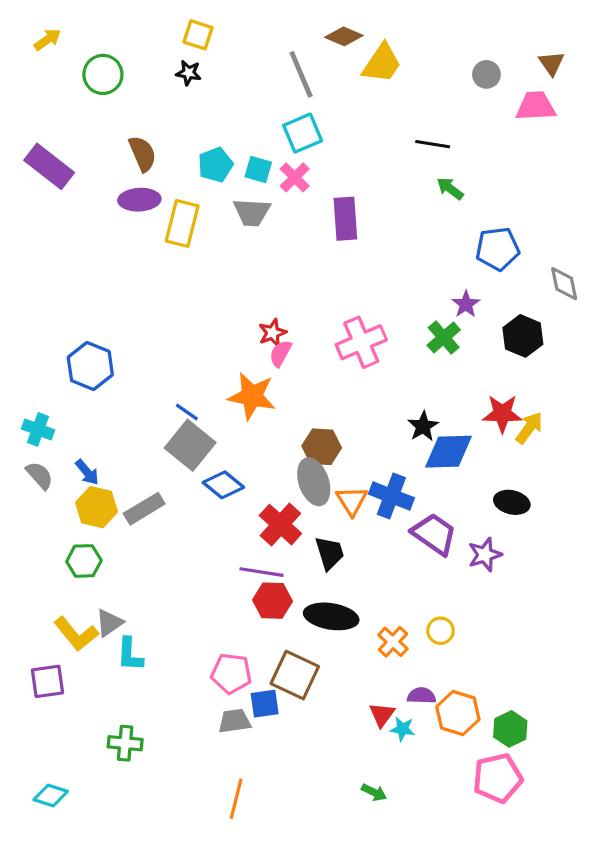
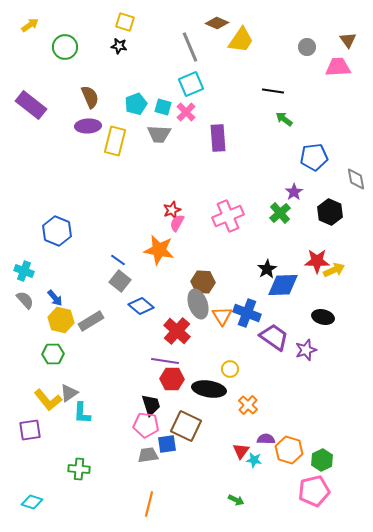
yellow arrow: (529, 428) -> (334, 270), turned 30
gray square: (190, 445) -> (120, 281), size x0.7
black trapezoid: (330, 553) -> (151, 405), moved
yellow circle: (441, 631) -> (230, 369), moved

